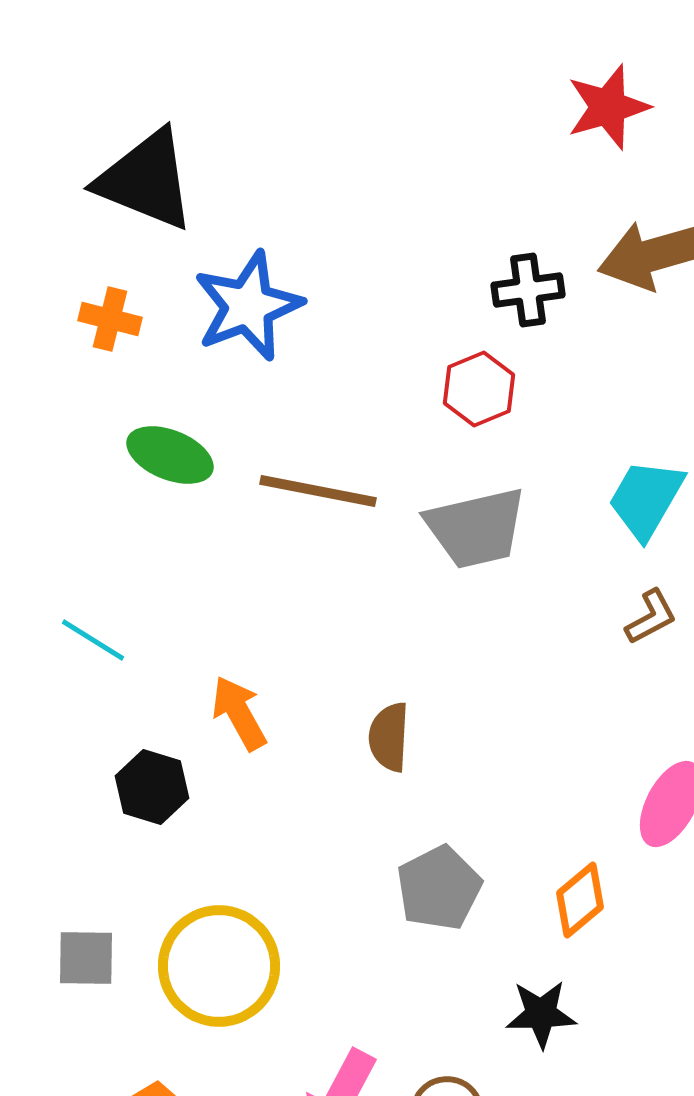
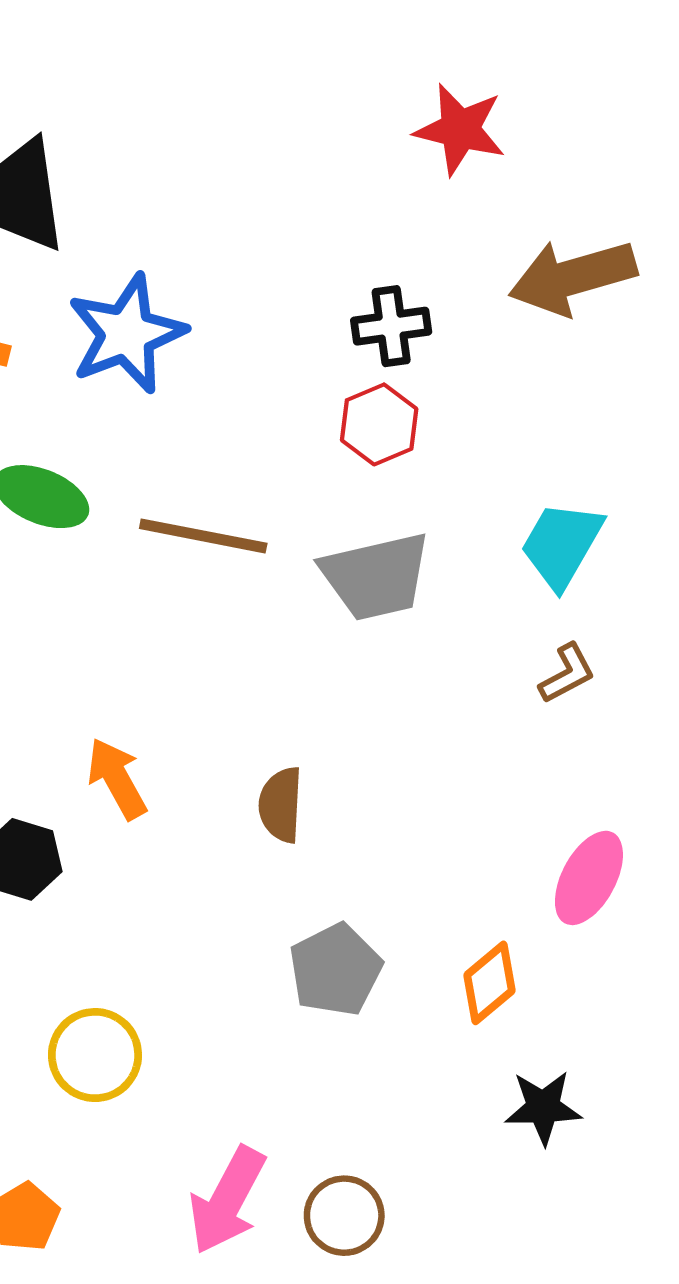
red star: (608, 107) -> (460, 129), moved, turned 30
black cross: (528, 290) -> (391, 326), moved
yellow circle: (219, 966) -> (95, 1055), size x0.7
black star: (541, 1014) -> (543, 1107), moved

